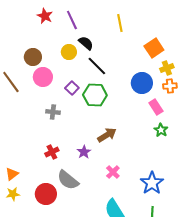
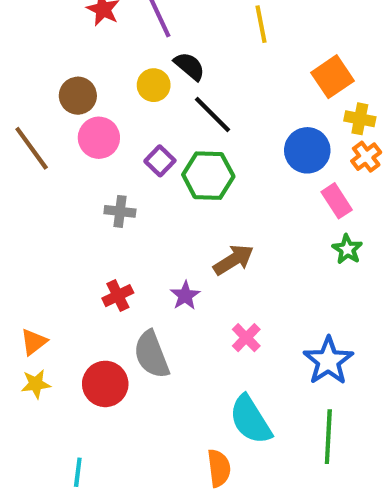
yellow cross: (167, 68) -> (360, 119), turned 32
orange cross: (170, 86) -> (366, 157), turned -32
gray semicircle: (68, 180) -> (152, 354), turned 30

